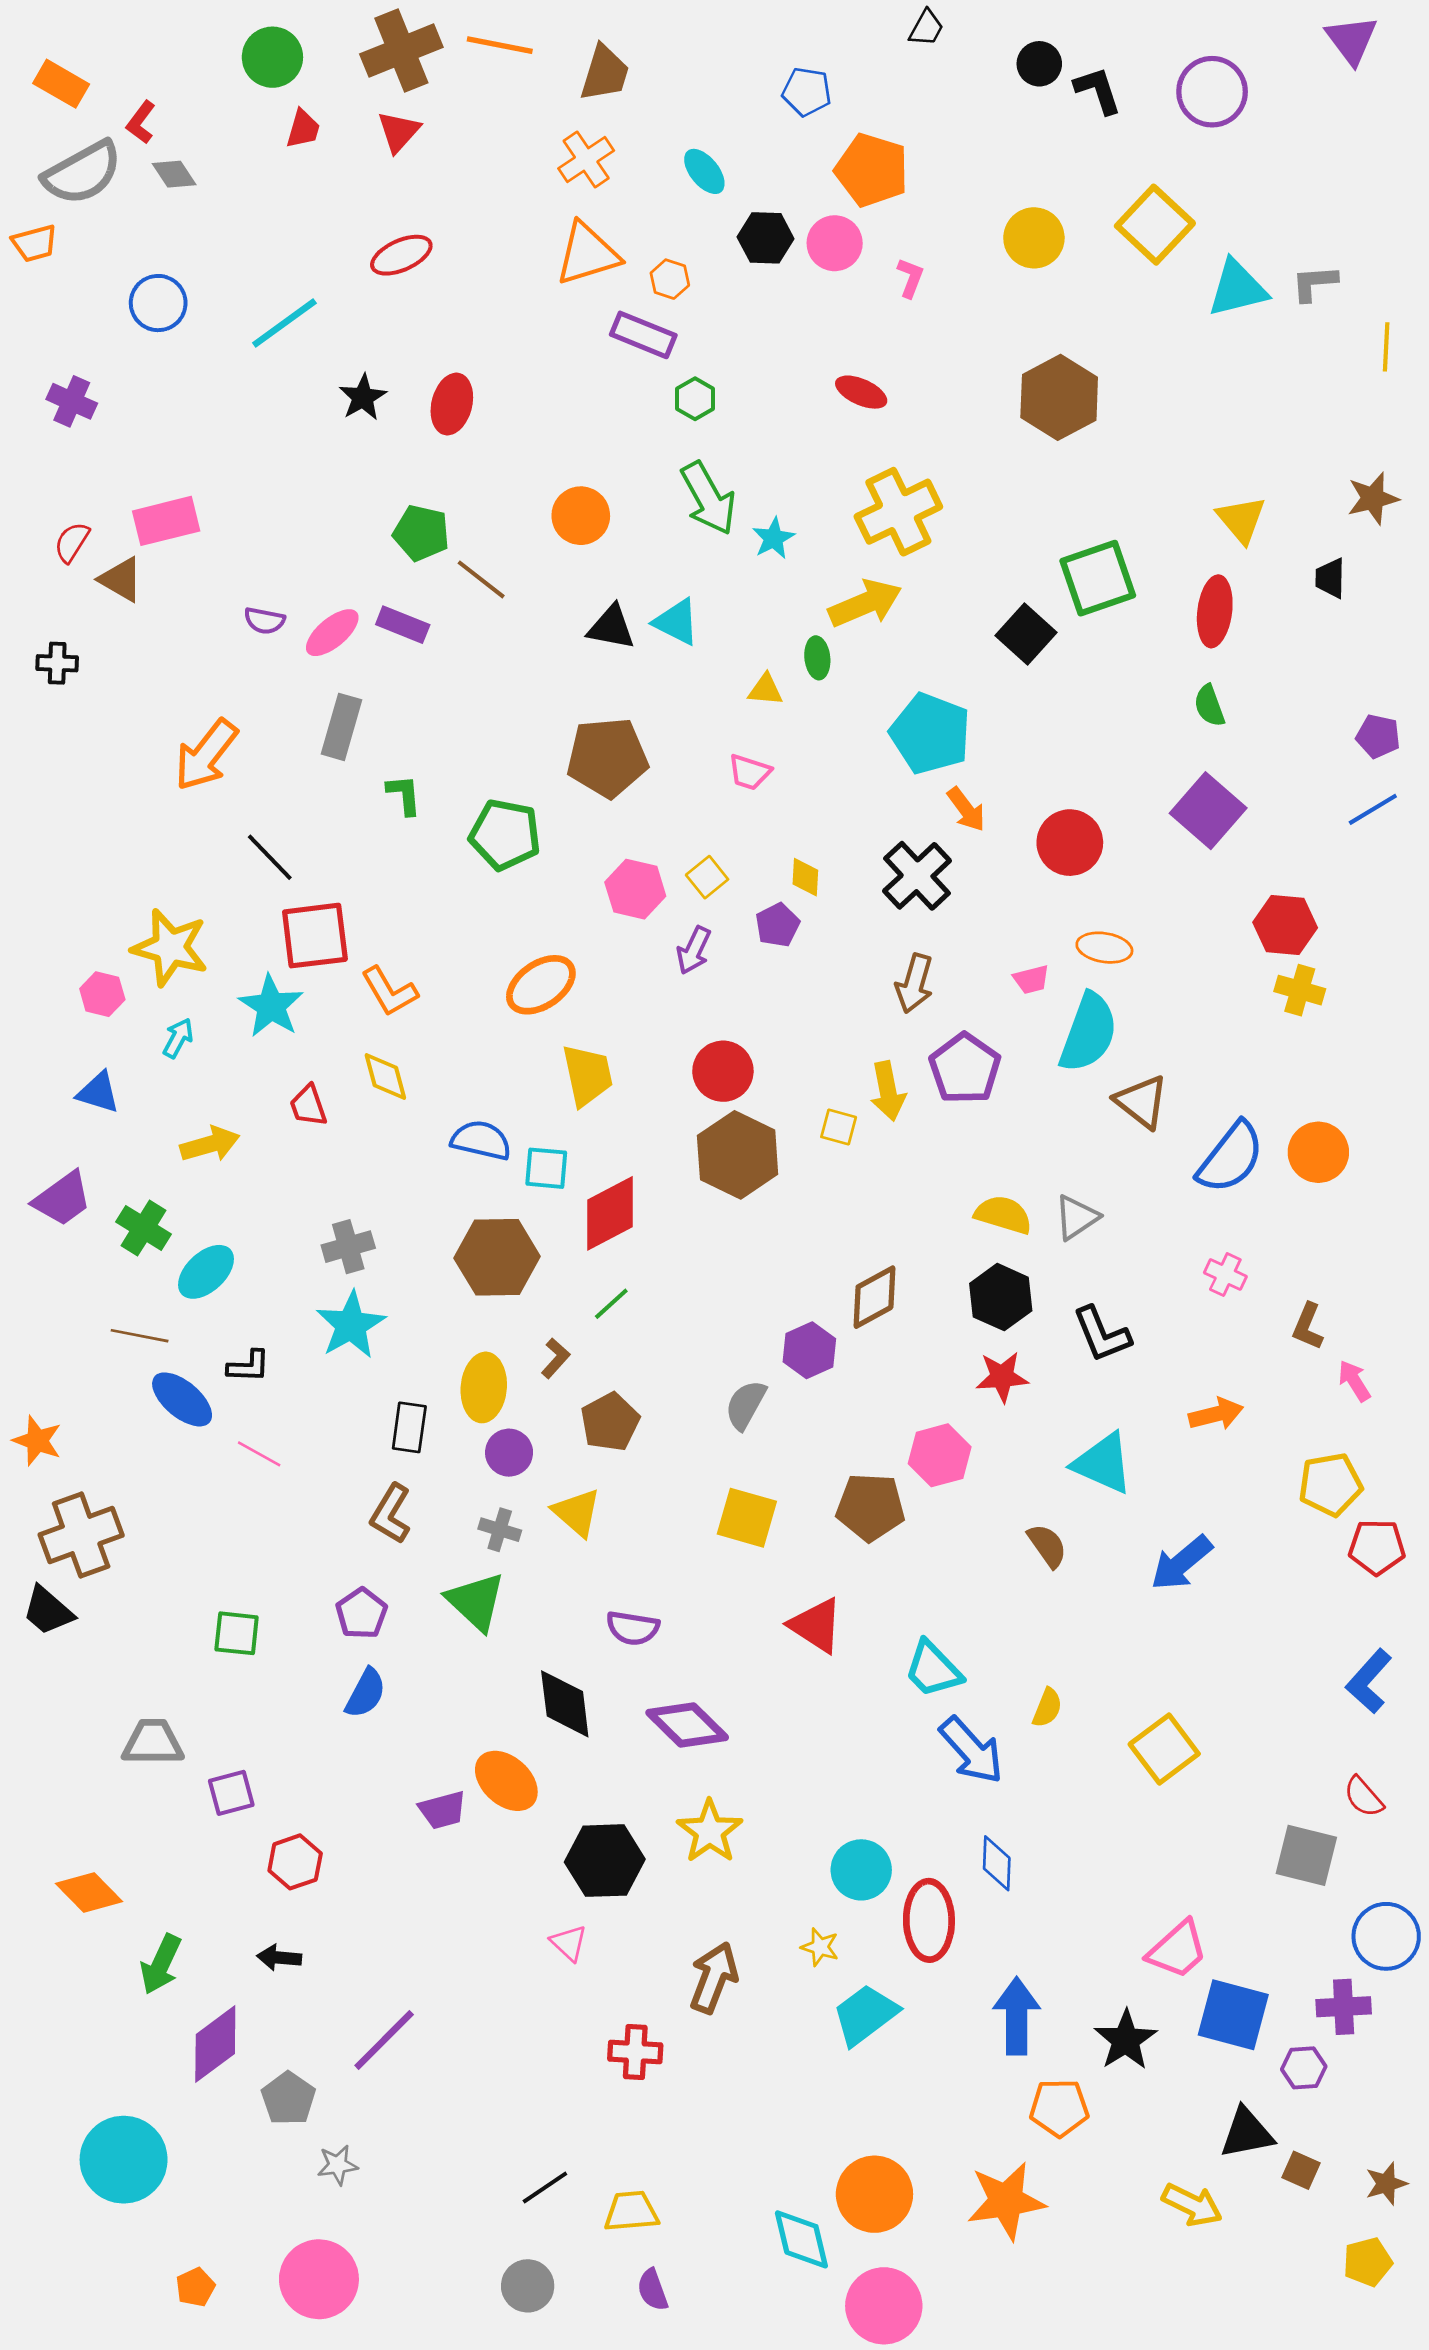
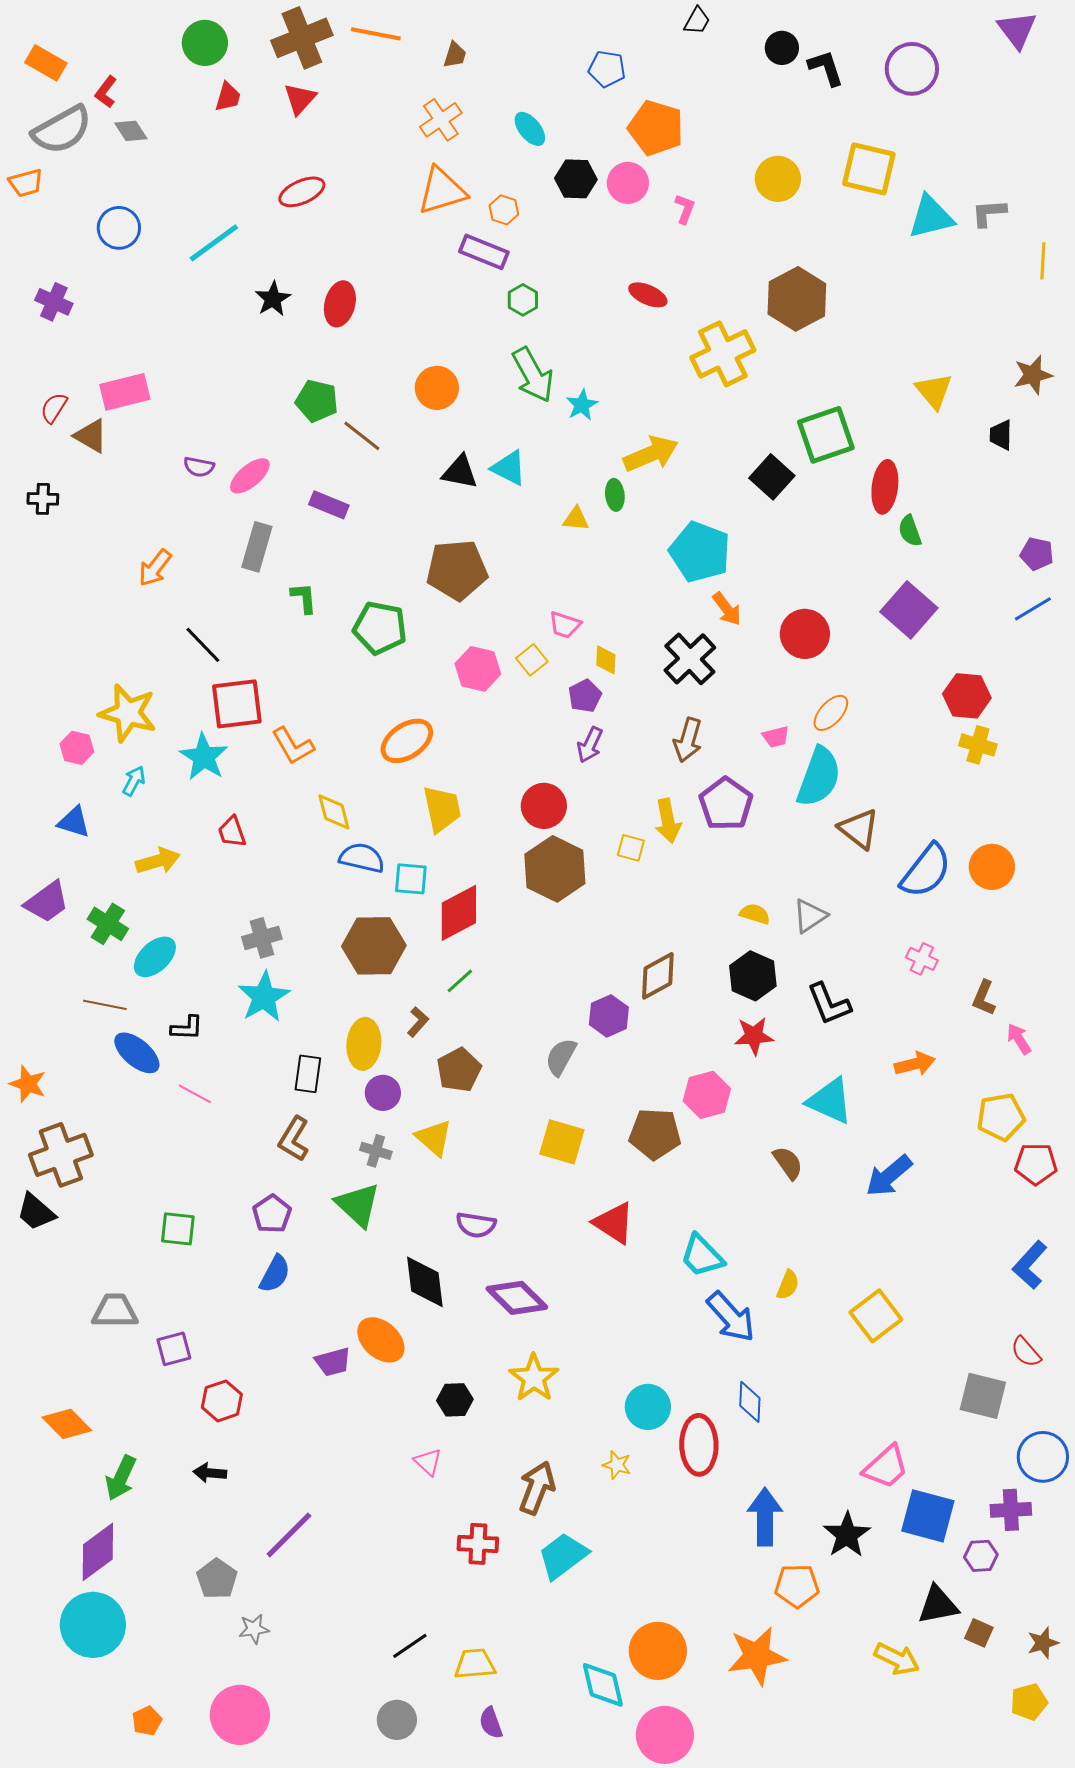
brown trapezoid: (605, 73) -> (455, 55), size x0.6
yellow square: (1155, 225) -> (869, 169), turned -30
yellow cross: (898, 512) -> (723, 354), moved
red ellipse: (1215, 611) -> (885, 487), moved
purple rectangle: (403, 625) -> (329, 505), moved
orange arrow: (206, 755) -> (155, 568), size x0.7
pink trapezoid: (750, 772) -> (565, 625), moved
orange ellipse: (1104, 948) -> (831, 713), turned -57
purple arrow: (694, 950) -> (590, 745), moved
yellow diamond: (385, 1076) -> (334, 812), moved
yellow semicircle: (1003, 1215) -> (755, 914), size x0.7
black hexagon: (605, 1861) -> (455, 1400), size x0.6
cyan trapezoid: (865, 2015) -> (563, 1556), moved
purple diamond: (215, 2044) -> (98, 1552), moved

